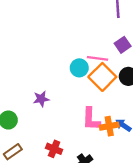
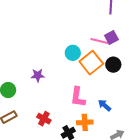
pink line: (98, 58) -> (99, 41), moved
orange cross: (109, 126) -> (85, 122), moved

